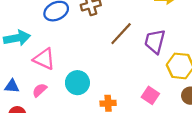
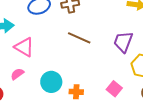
brown line: (121, 34) -> (79, 38), moved, turned 65
cyan circle: (77, 83) -> (51, 82), moved

